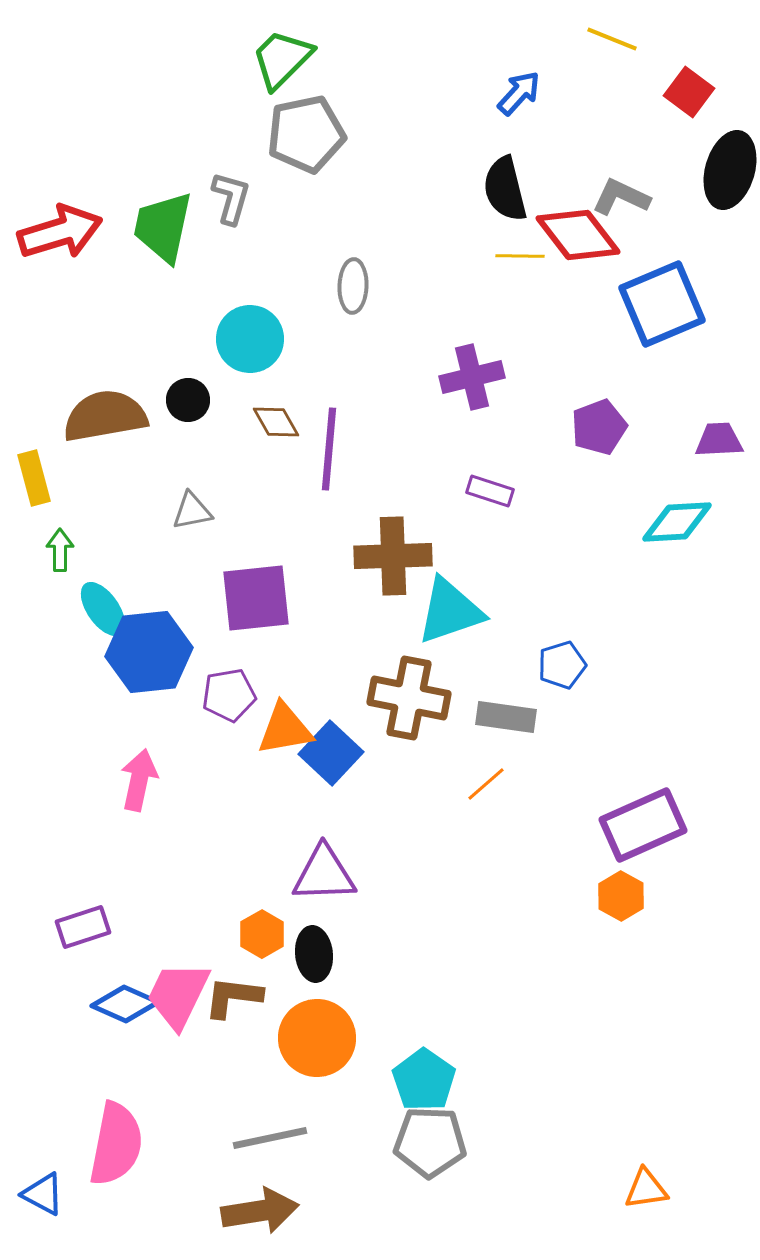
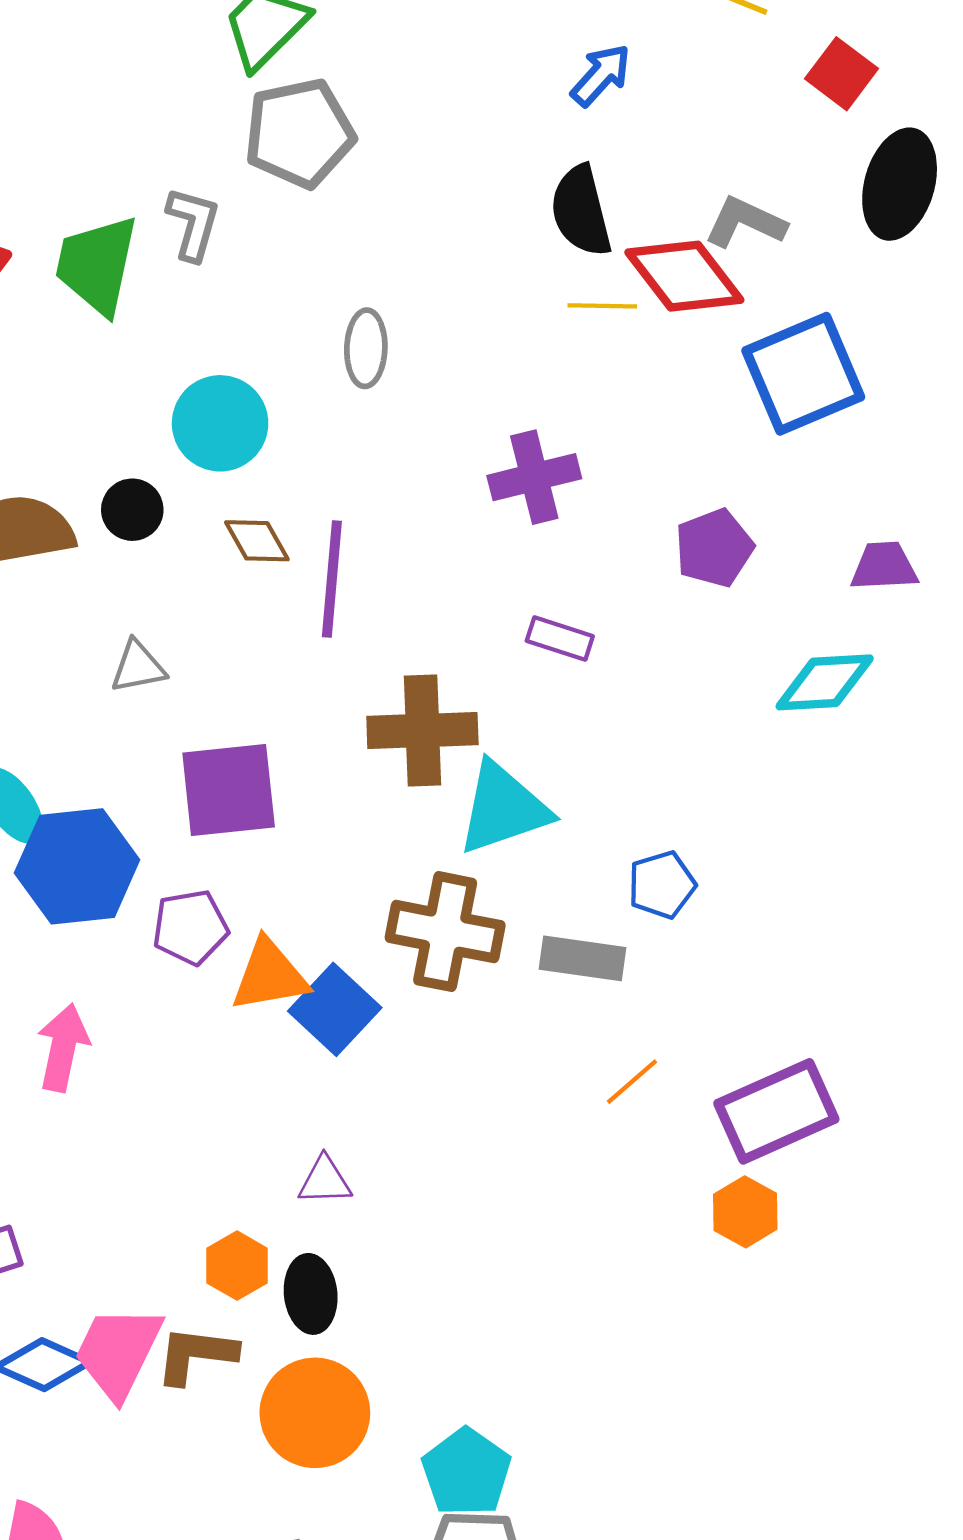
orange line: (486, 784) -> (632, 1082), moved
purple triangle: (324, 874) -> (325, 1181), size x0.6

